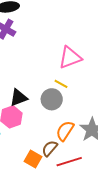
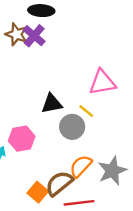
black triangle: (19, 98) -> (52, 104), moved
brown semicircle: (50, 148) -> (59, 183), size x1.4

